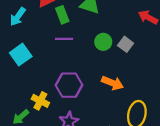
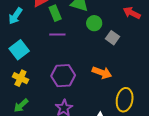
green circle: (103, 42) -> (94, 23), moved
yellow cross: (40, 101) -> (20, 78), moved

